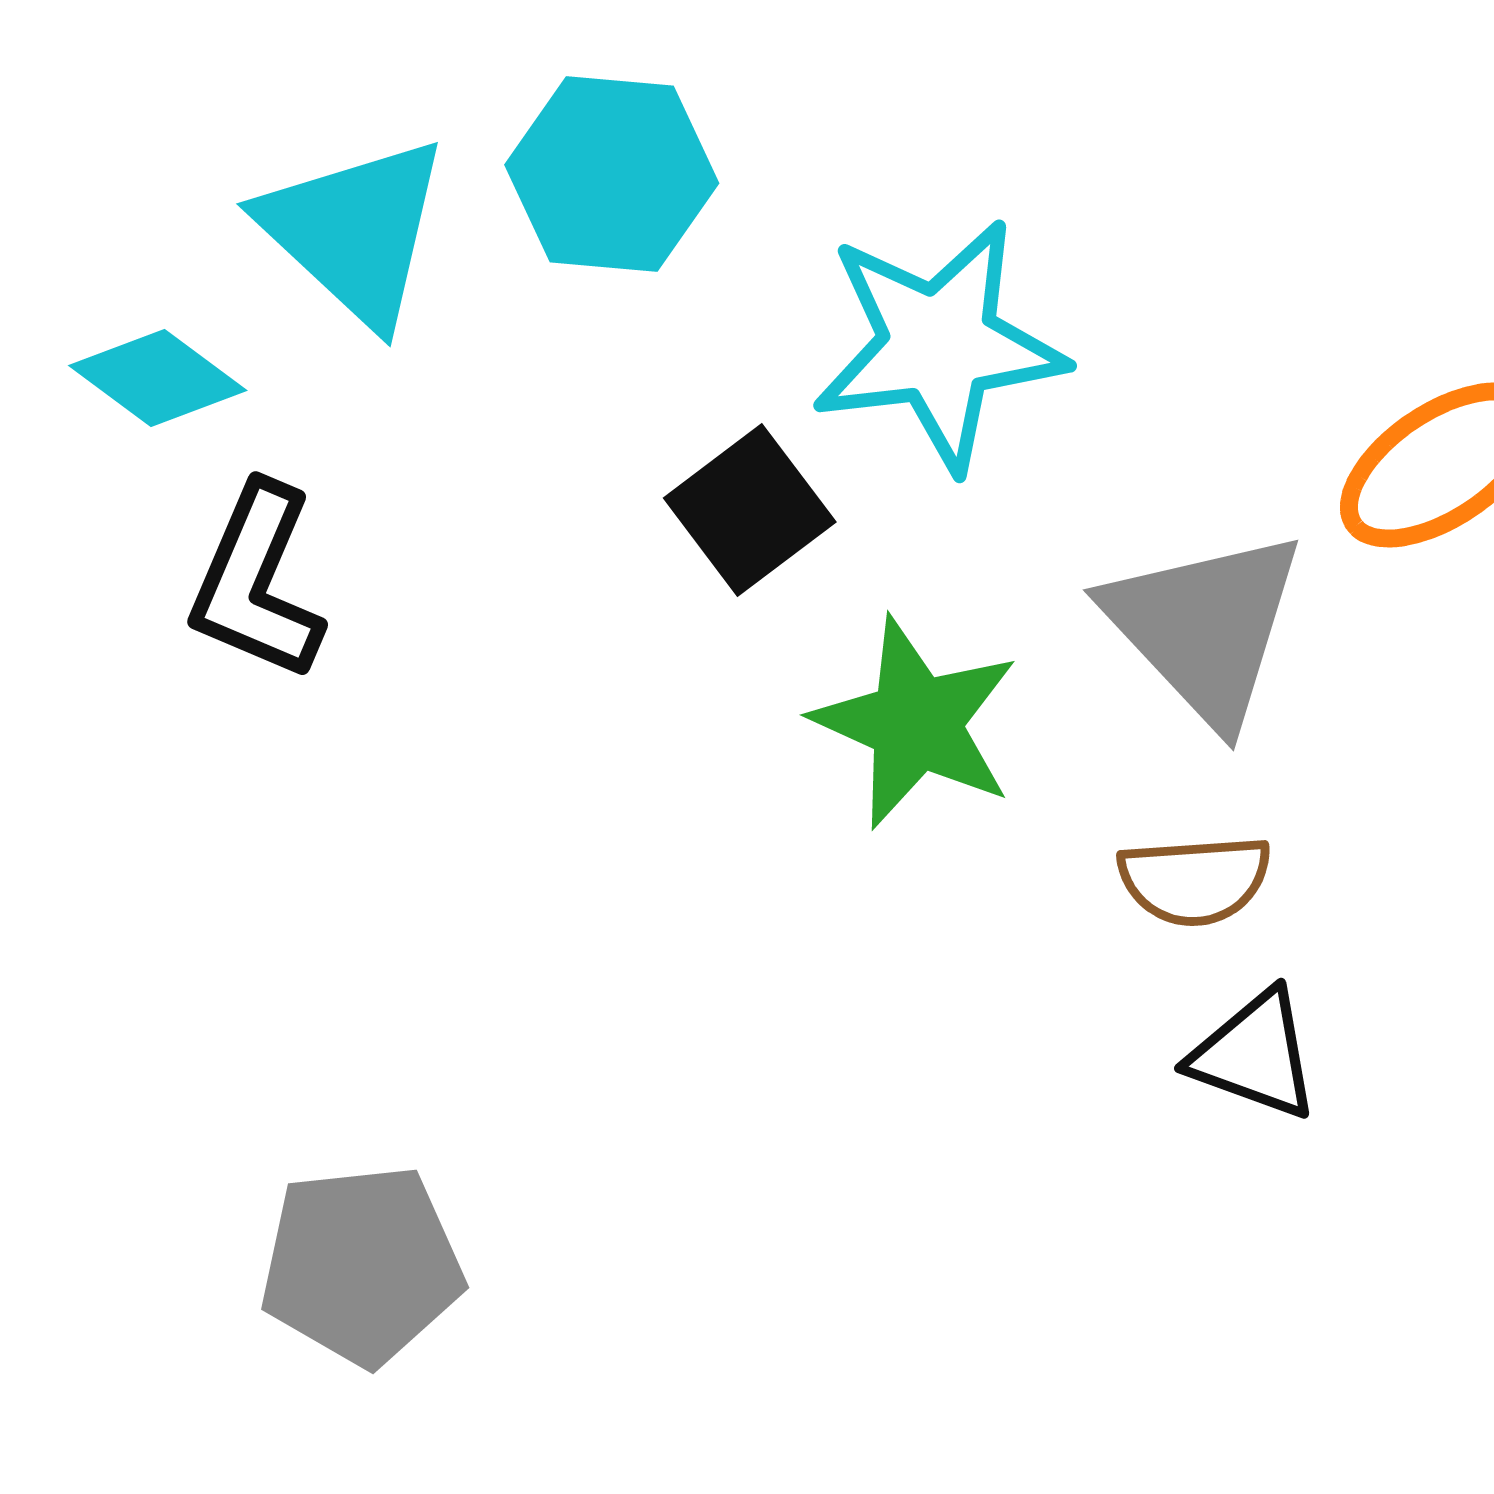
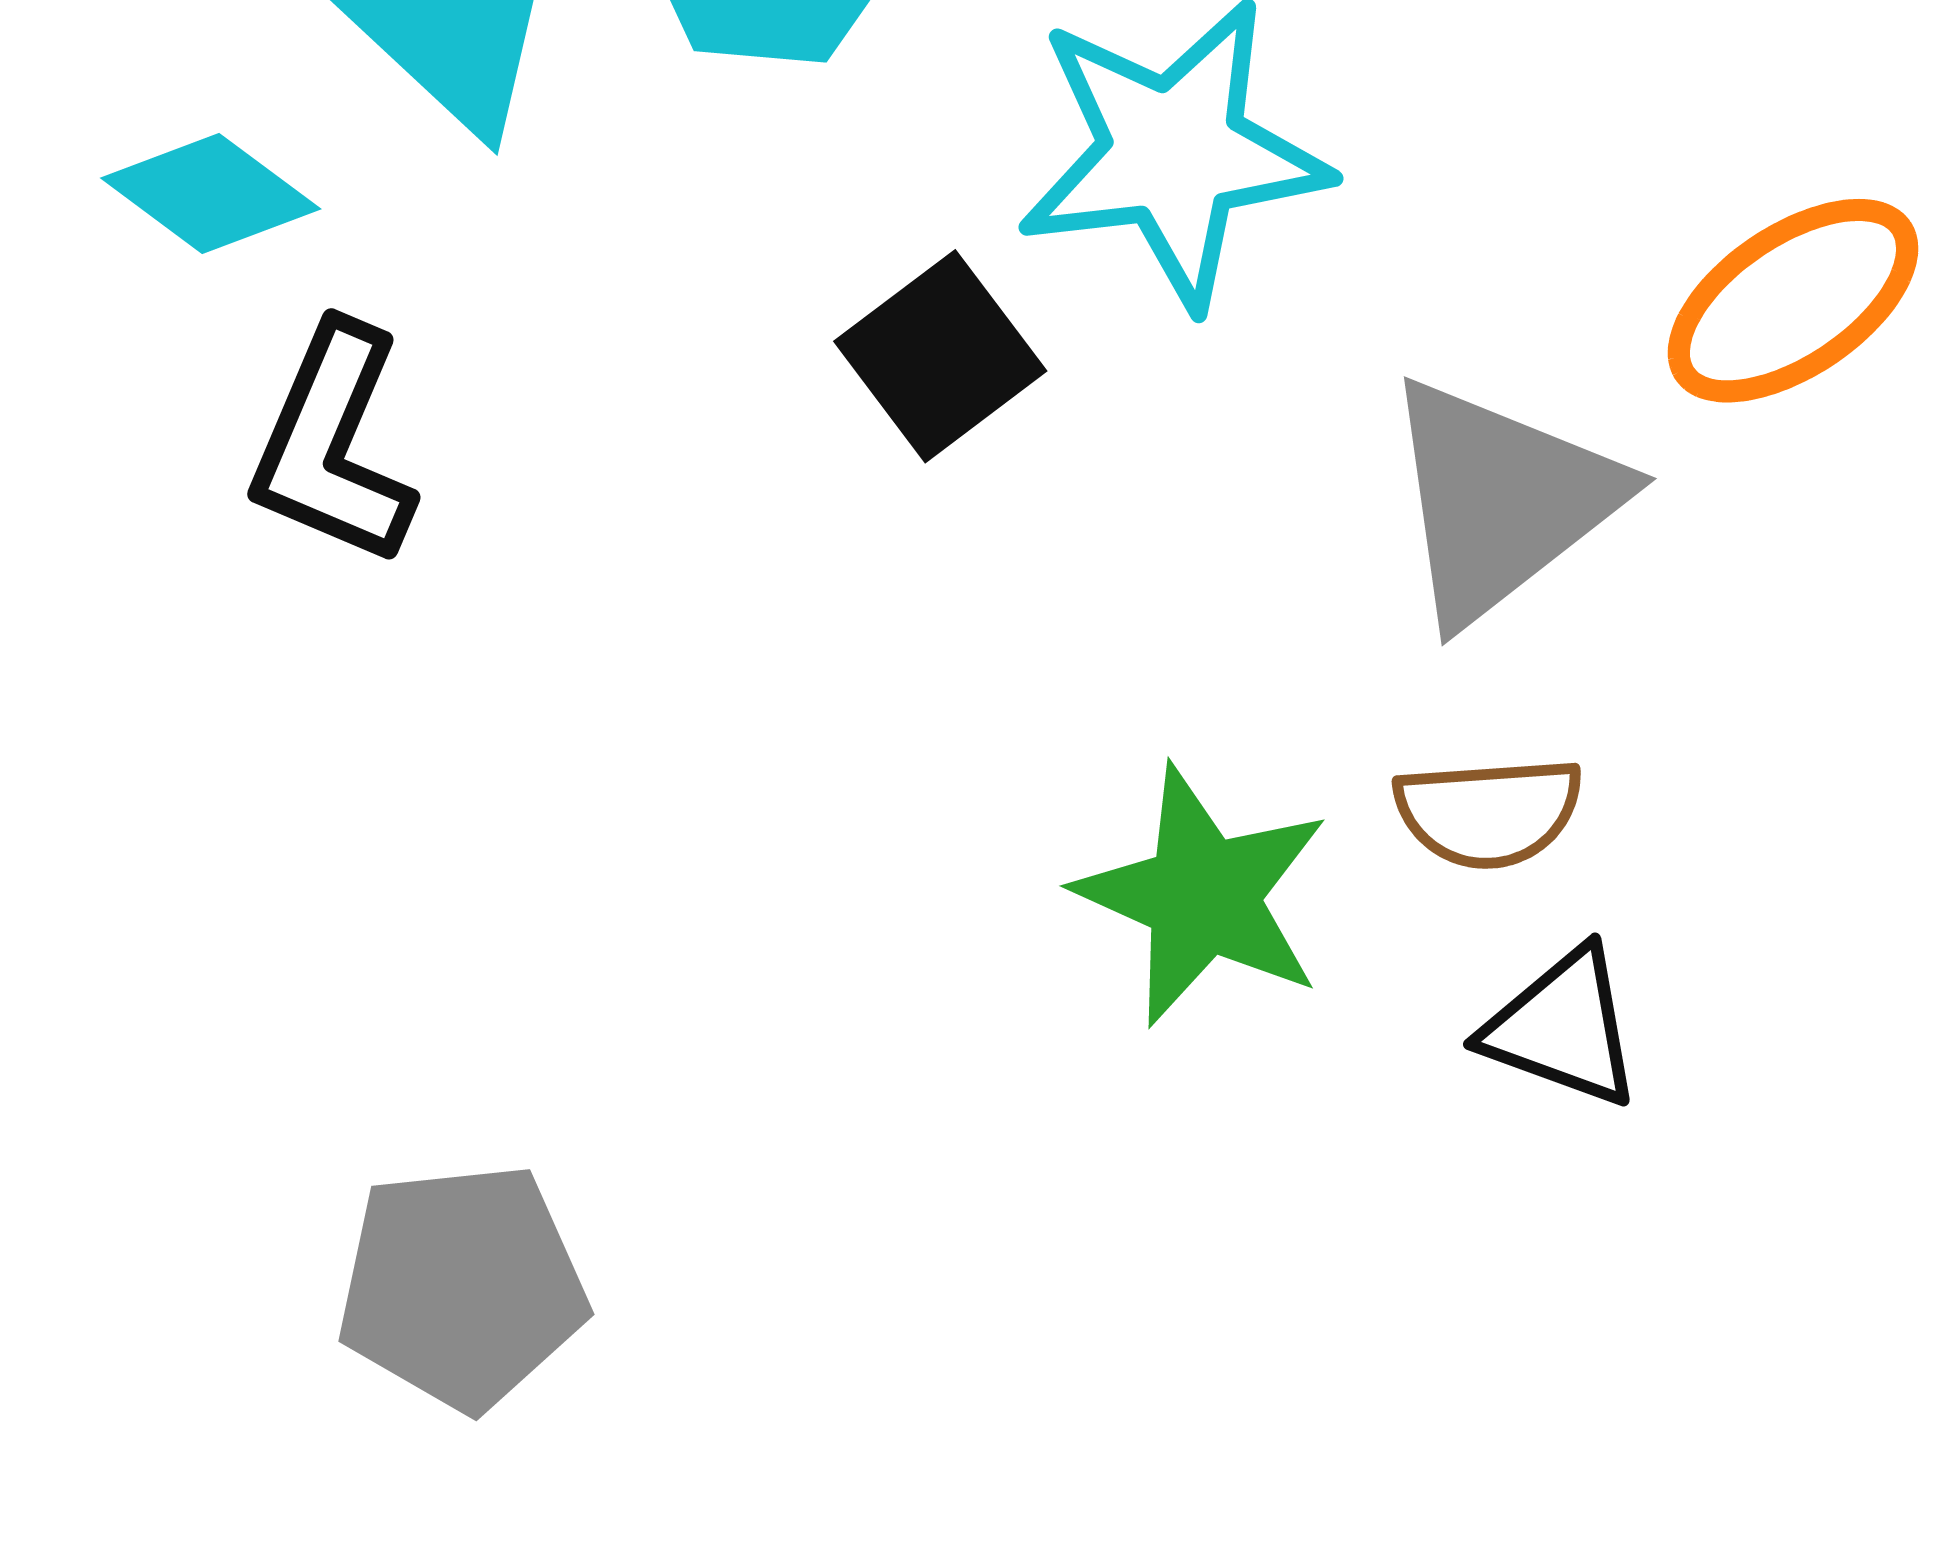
gray triangle: (1205, 627) -> (1501, 500), turned 35
green star: (916, 723) -> (1203, 896), moved

